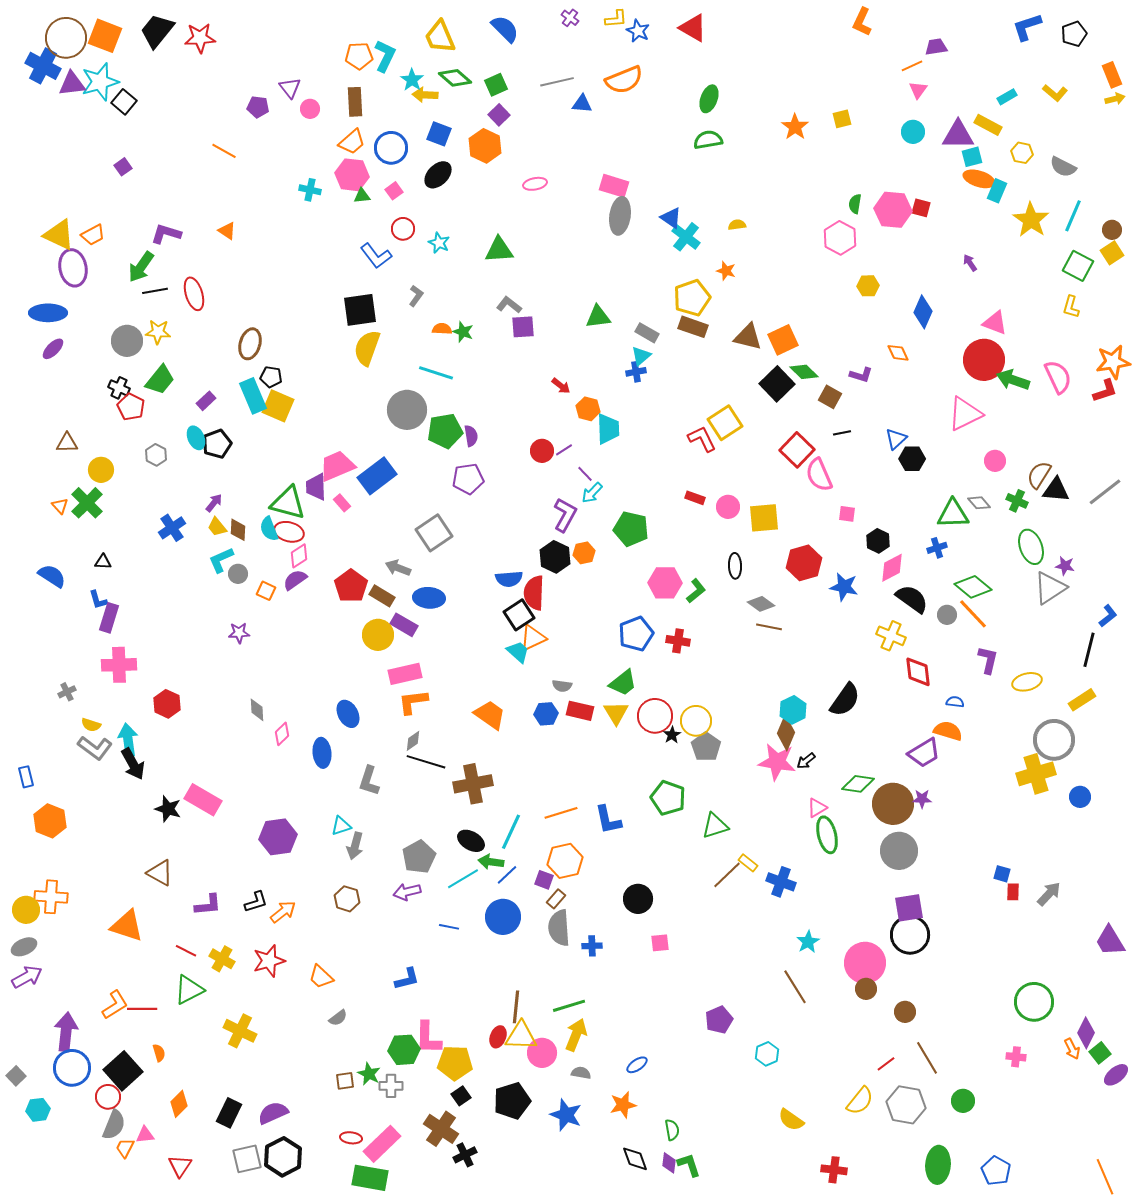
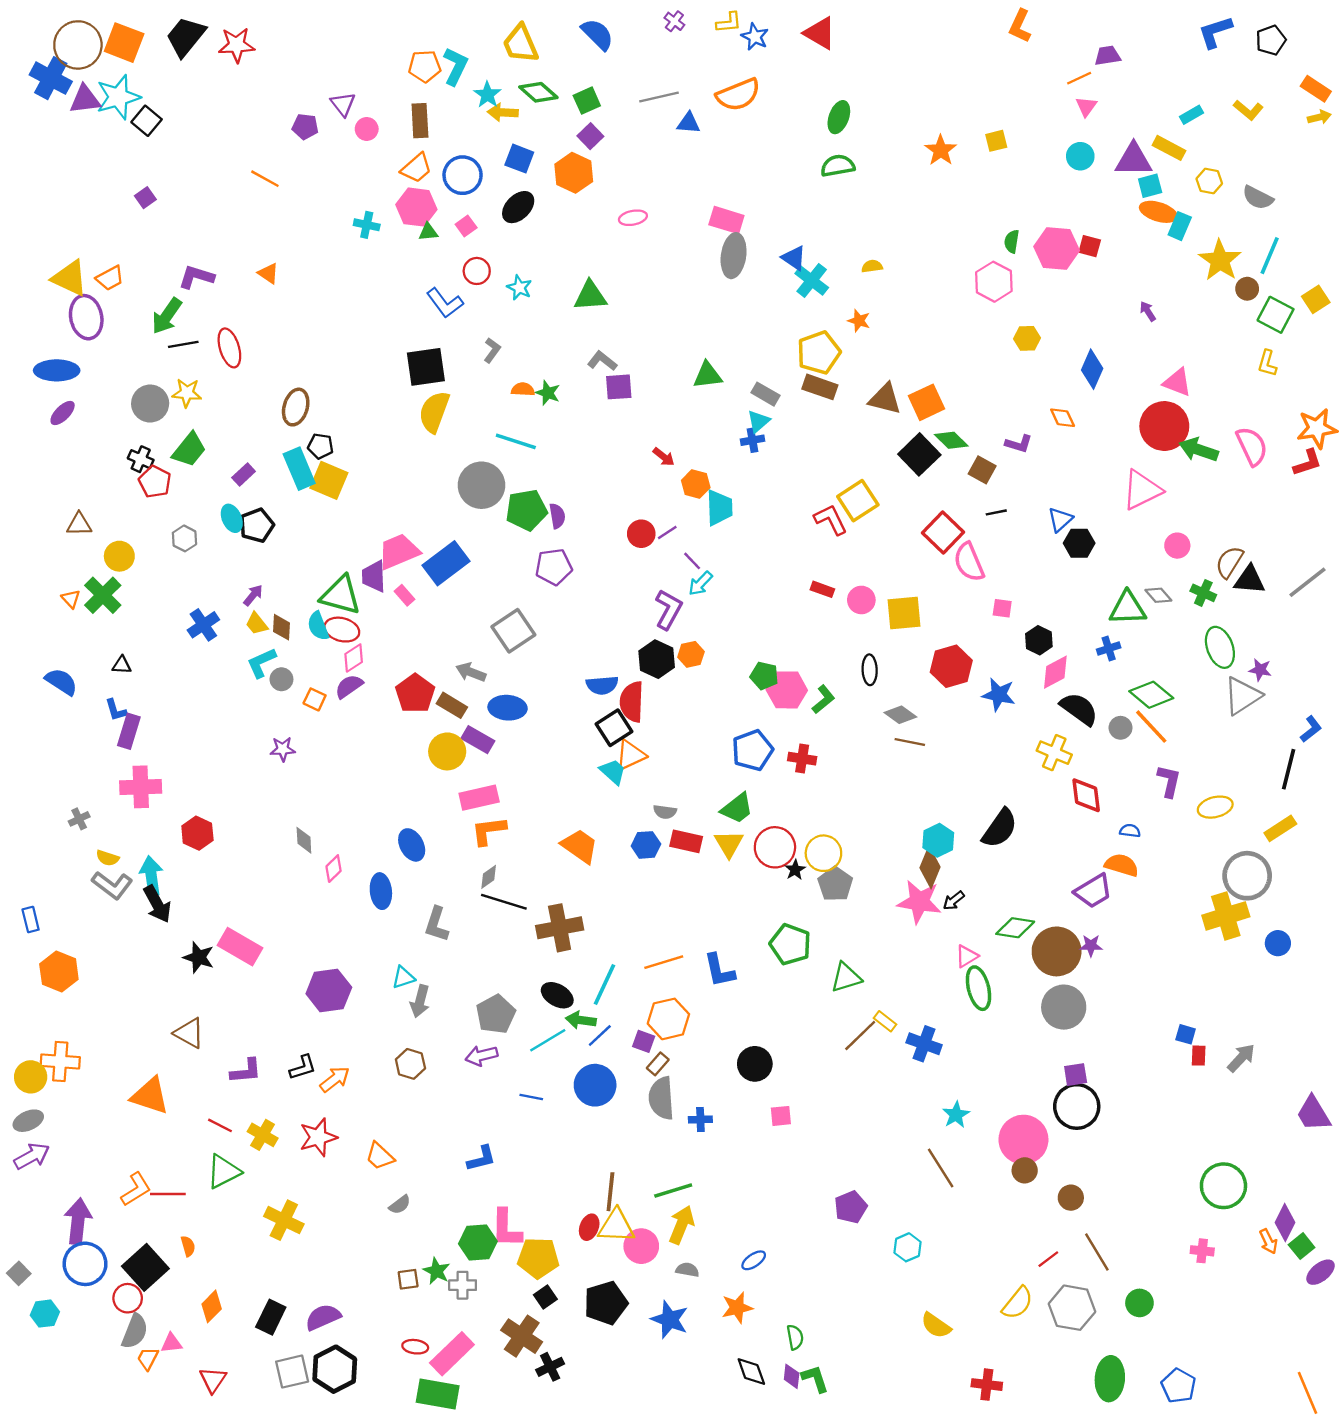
orange rectangle: (1112, 75) -> (1316, 89), turned -35
brown circle: (1112, 230) -> (1247, 289), moved
green pentagon: (631, 529) -> (764, 676), moved, size x0.7
purple square: (909, 908) -> (1076, 1075), size x0.7

